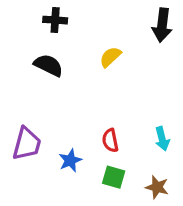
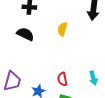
yellow semicircle: (110, 57) -> (62, 29), turned -32

